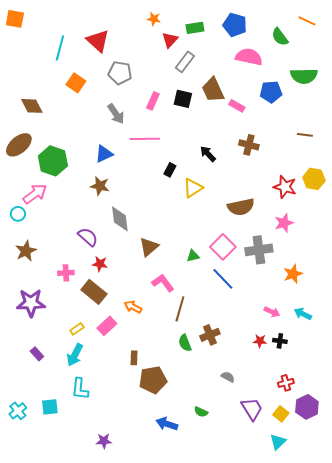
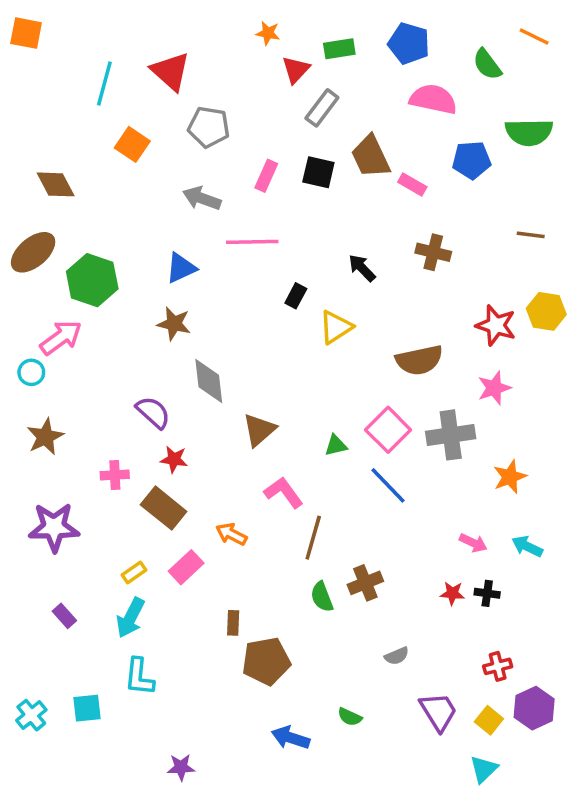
gray arrow: (116, 114) -> (202, 198), turned 145
gray semicircle: (228, 377) -> (397, 656), turned 128

